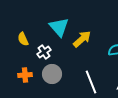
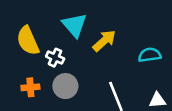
yellow semicircle: (23, 39) -> (28, 41), size x1.6
white cross: (44, 52) -> (55, 58), turned -32

